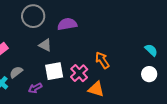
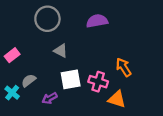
purple semicircle: (67, 24) -> (97, 21), moved
pink cross: (79, 73) -> (98, 82), turned -30

